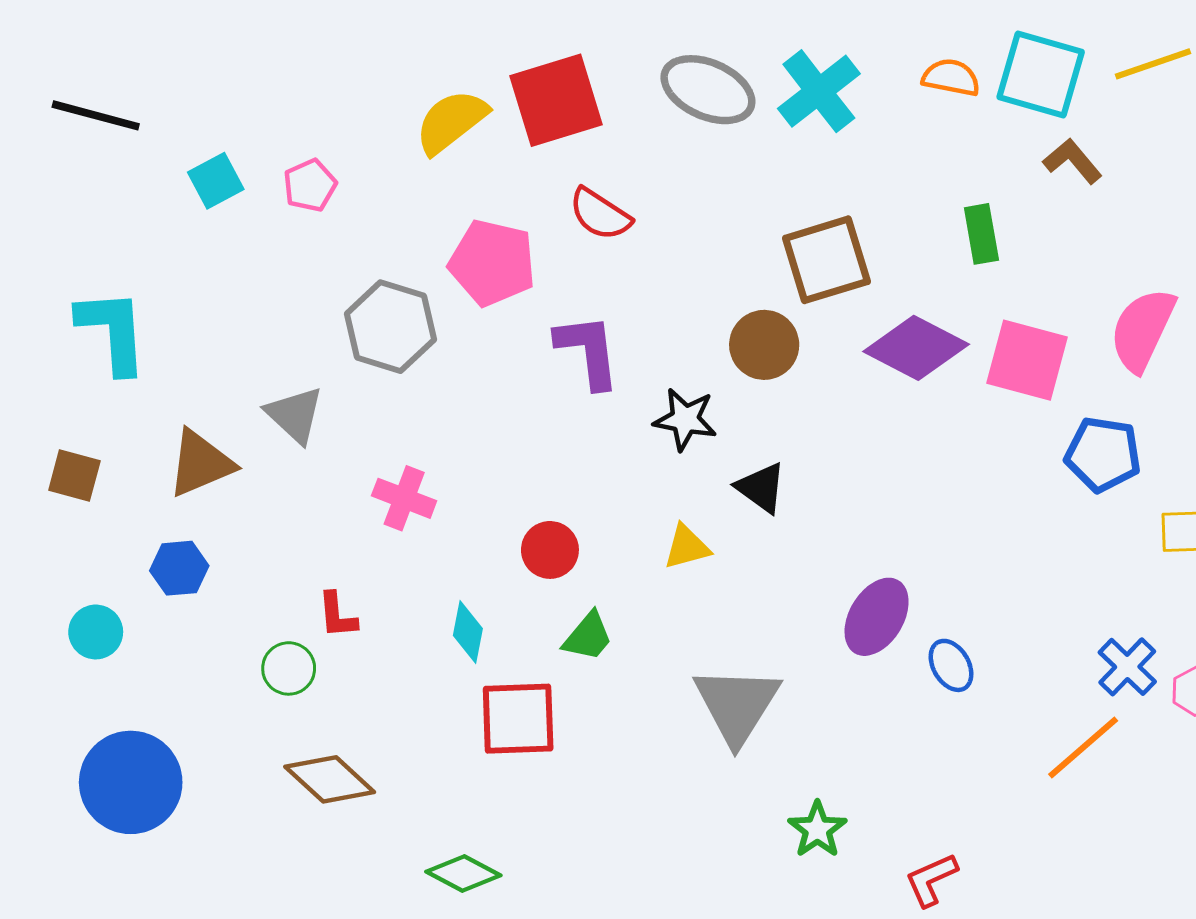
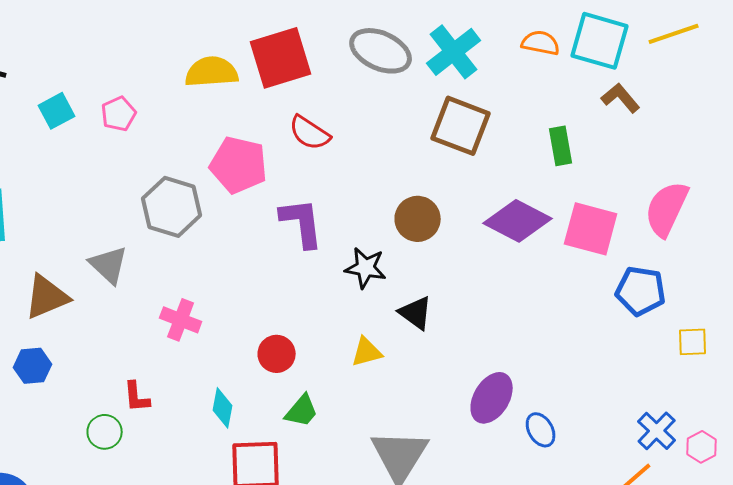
yellow semicircle: (451, 122) -> (212, 72), turned 34
brown square: (826, 260) -> (461, 126), moved, turned 38

